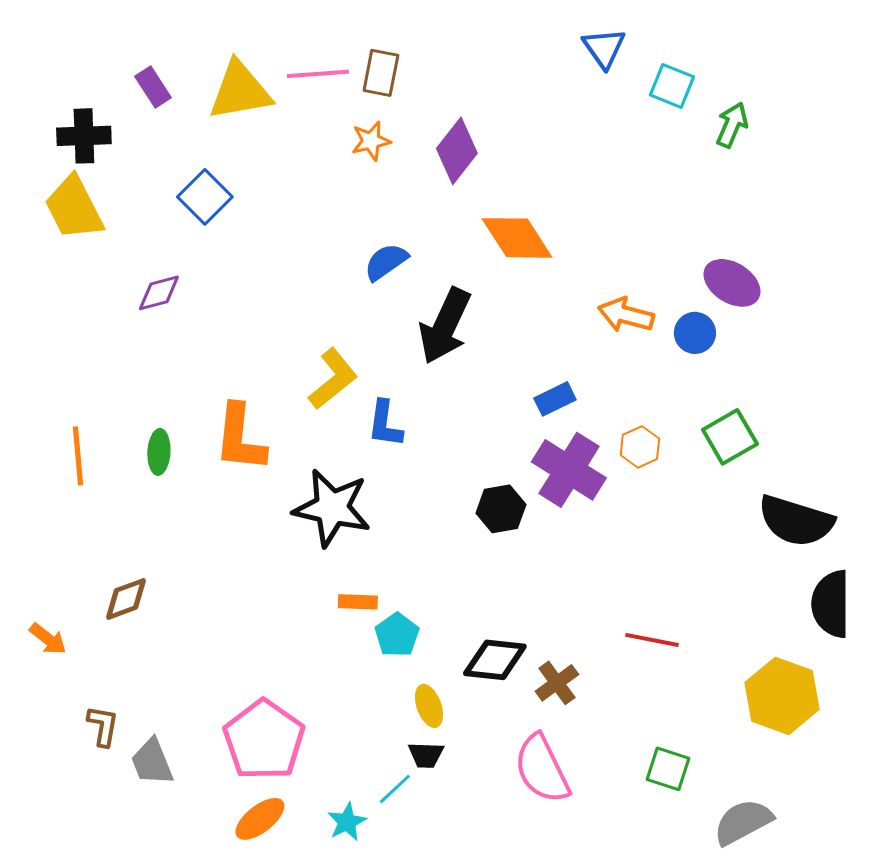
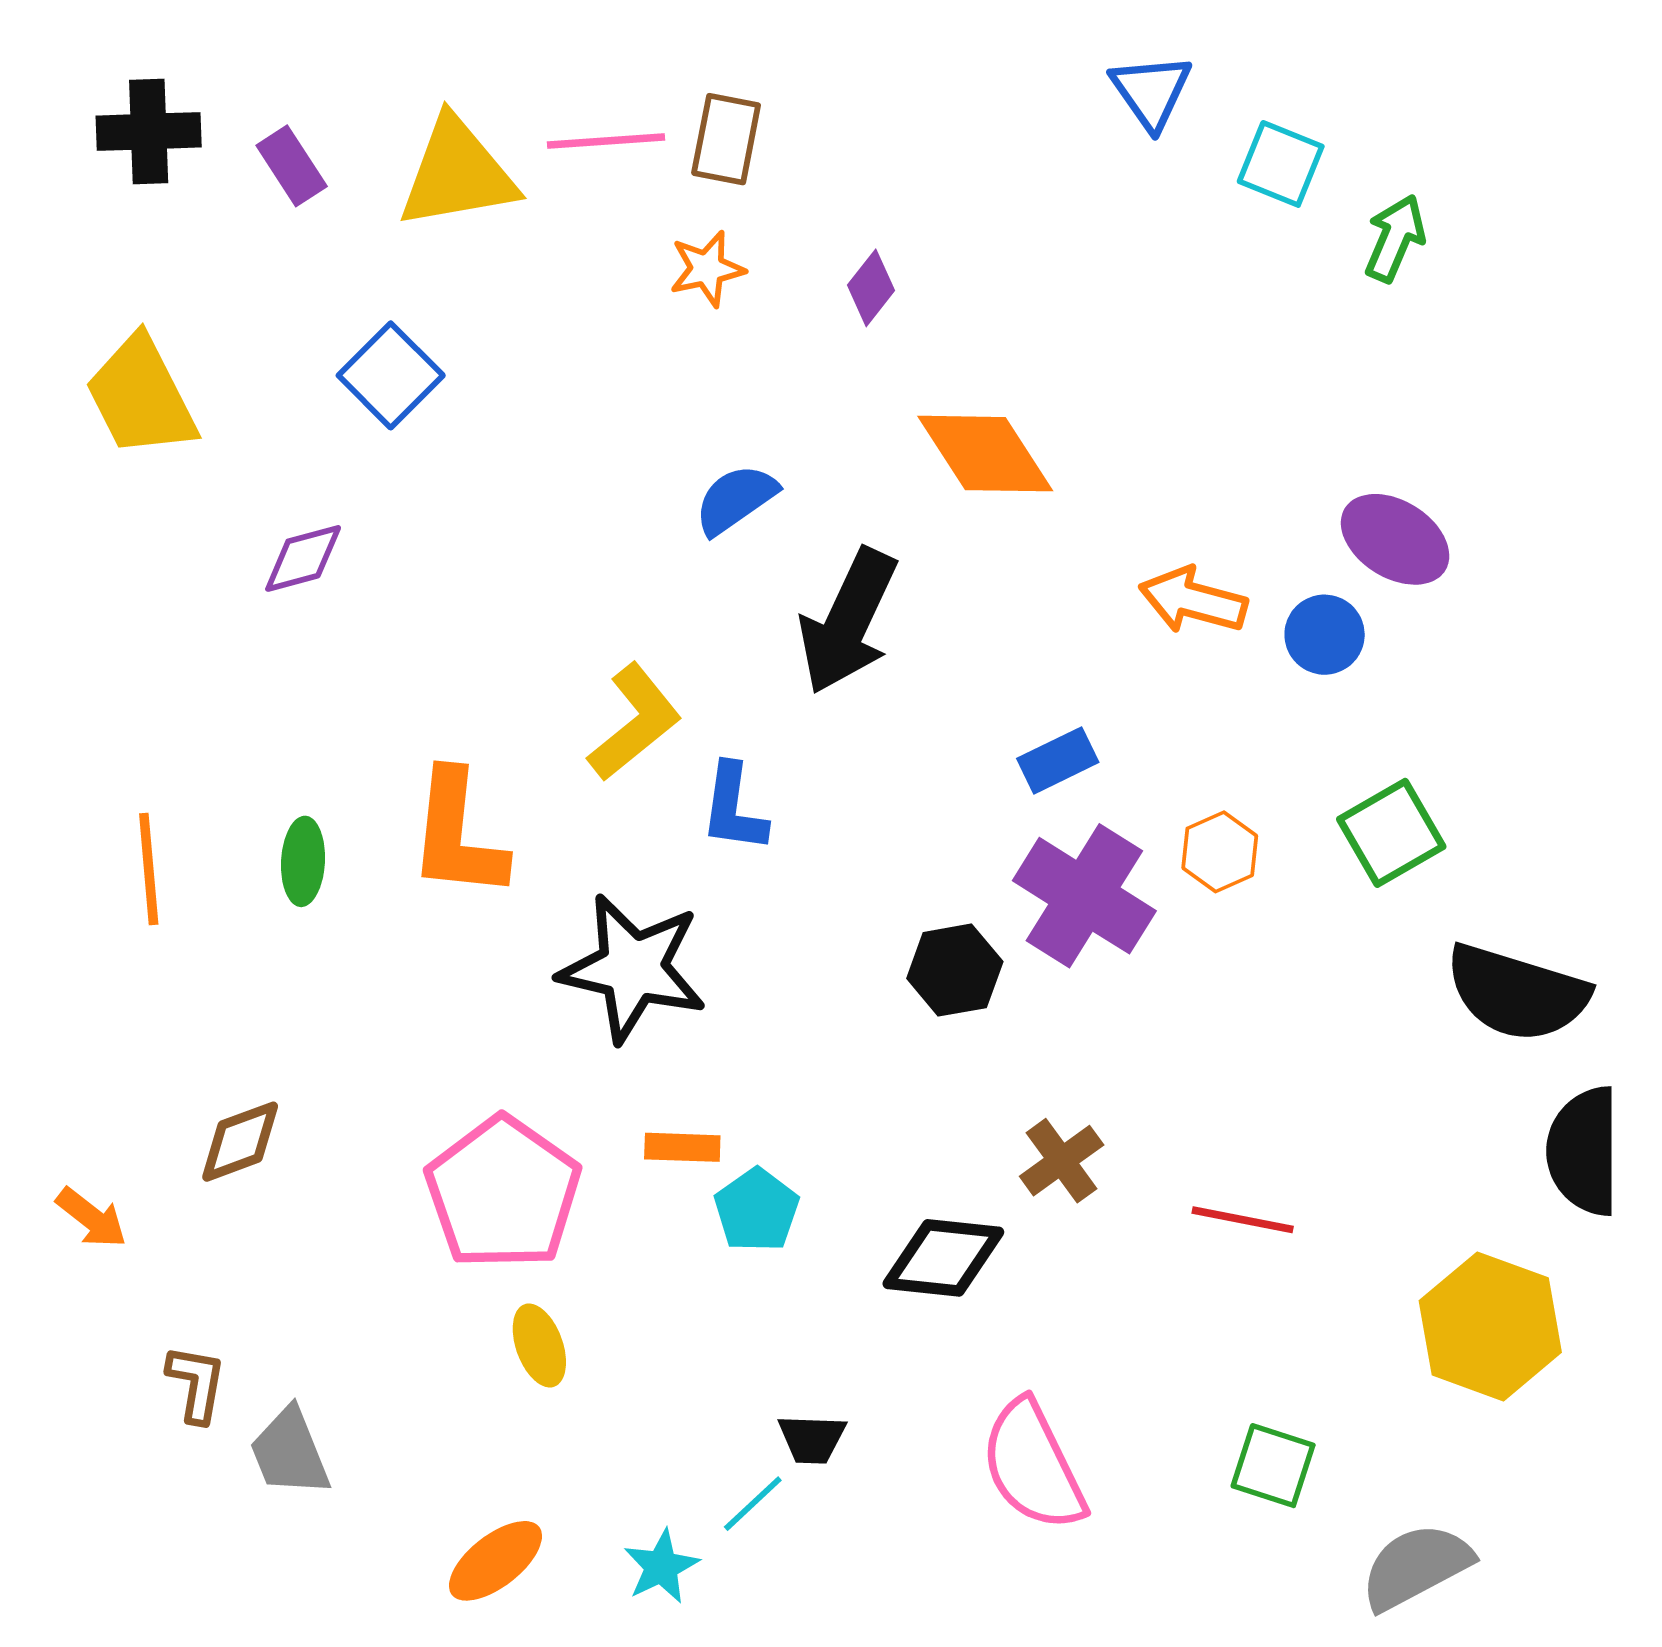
black cross: (84, 136) -> (149, 132), moved
purple diamond: (457, 151) -> (871, 288), size x0.6
brown cross: (557, 683) -> (1062, 1161), moved
yellow ellipse: (429, 706) -> (539, 1345), moved
pink pentagon: (264, 740) -> (503, 1193), moved

